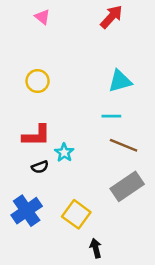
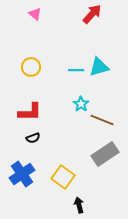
cyan line: (111, 116) -> (76, 70), moved
cyan star: (64, 152) -> (81, 104), moved

